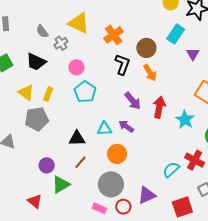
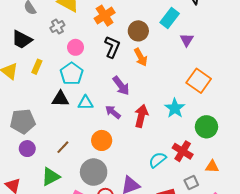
gray cross: (61, 43) -> (57, 27), moved
pink circle: (77, 67) -> (76, 47), moved
yellow rectangle: (48, 94) -> (37, 67), moved
red arrow: (159, 107) -> (141, 116), moved
gray pentagon: (37, 119) -> (23, 121), moved
cyan triangle: (104, 129) -> (86, 103), moved
black triangle: (77, 138) -> (60, 99), moved
green triangle: (61, 185) -> (51, 177), moved

